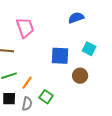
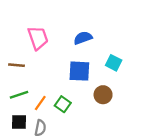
blue semicircle: (76, 18) -> (83, 38), moved
green square: (46, 97) -> (63, 104), moved

